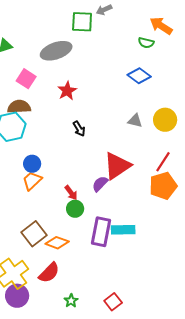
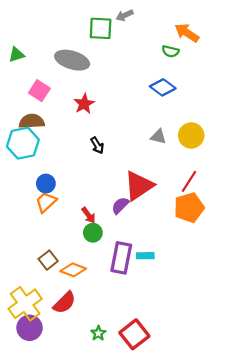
gray ellipse: (56, 51) -> (72, 60), turned 36
cyan rectangle: (123, 230) -> (145, 256), size x0.7
brown square: (34, 234) -> (48, 260), size x0.7
green star: (71, 301) -> (98, 333), moved
red square: (113, 302) -> (134, 334), size x1.5

